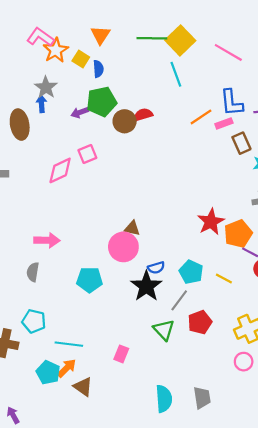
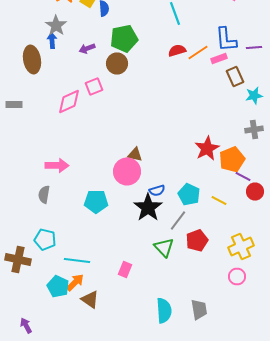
green pentagon: (102, 102) -> (124, 38), moved
red semicircle: (143, 115) -> (177, 50), moved
brown circle: (125, 121) -> (117, 64), moved

